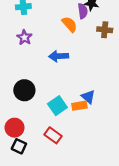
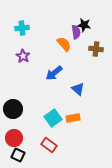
blue arrow: (59, 56) -> (54, 73), turned -36
black circle: (24, 90) -> (13, 109), moved
blue triangle: (88, 97) -> (78, 89), moved

